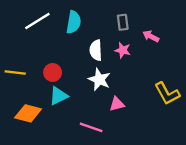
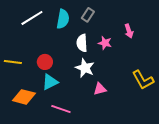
gray rectangle: (123, 22) -> (88, 15), moved, turned 40
pink arrow: (151, 36) -> (129, 31), turned -136
pink line: (91, 127) -> (61, 109), moved

